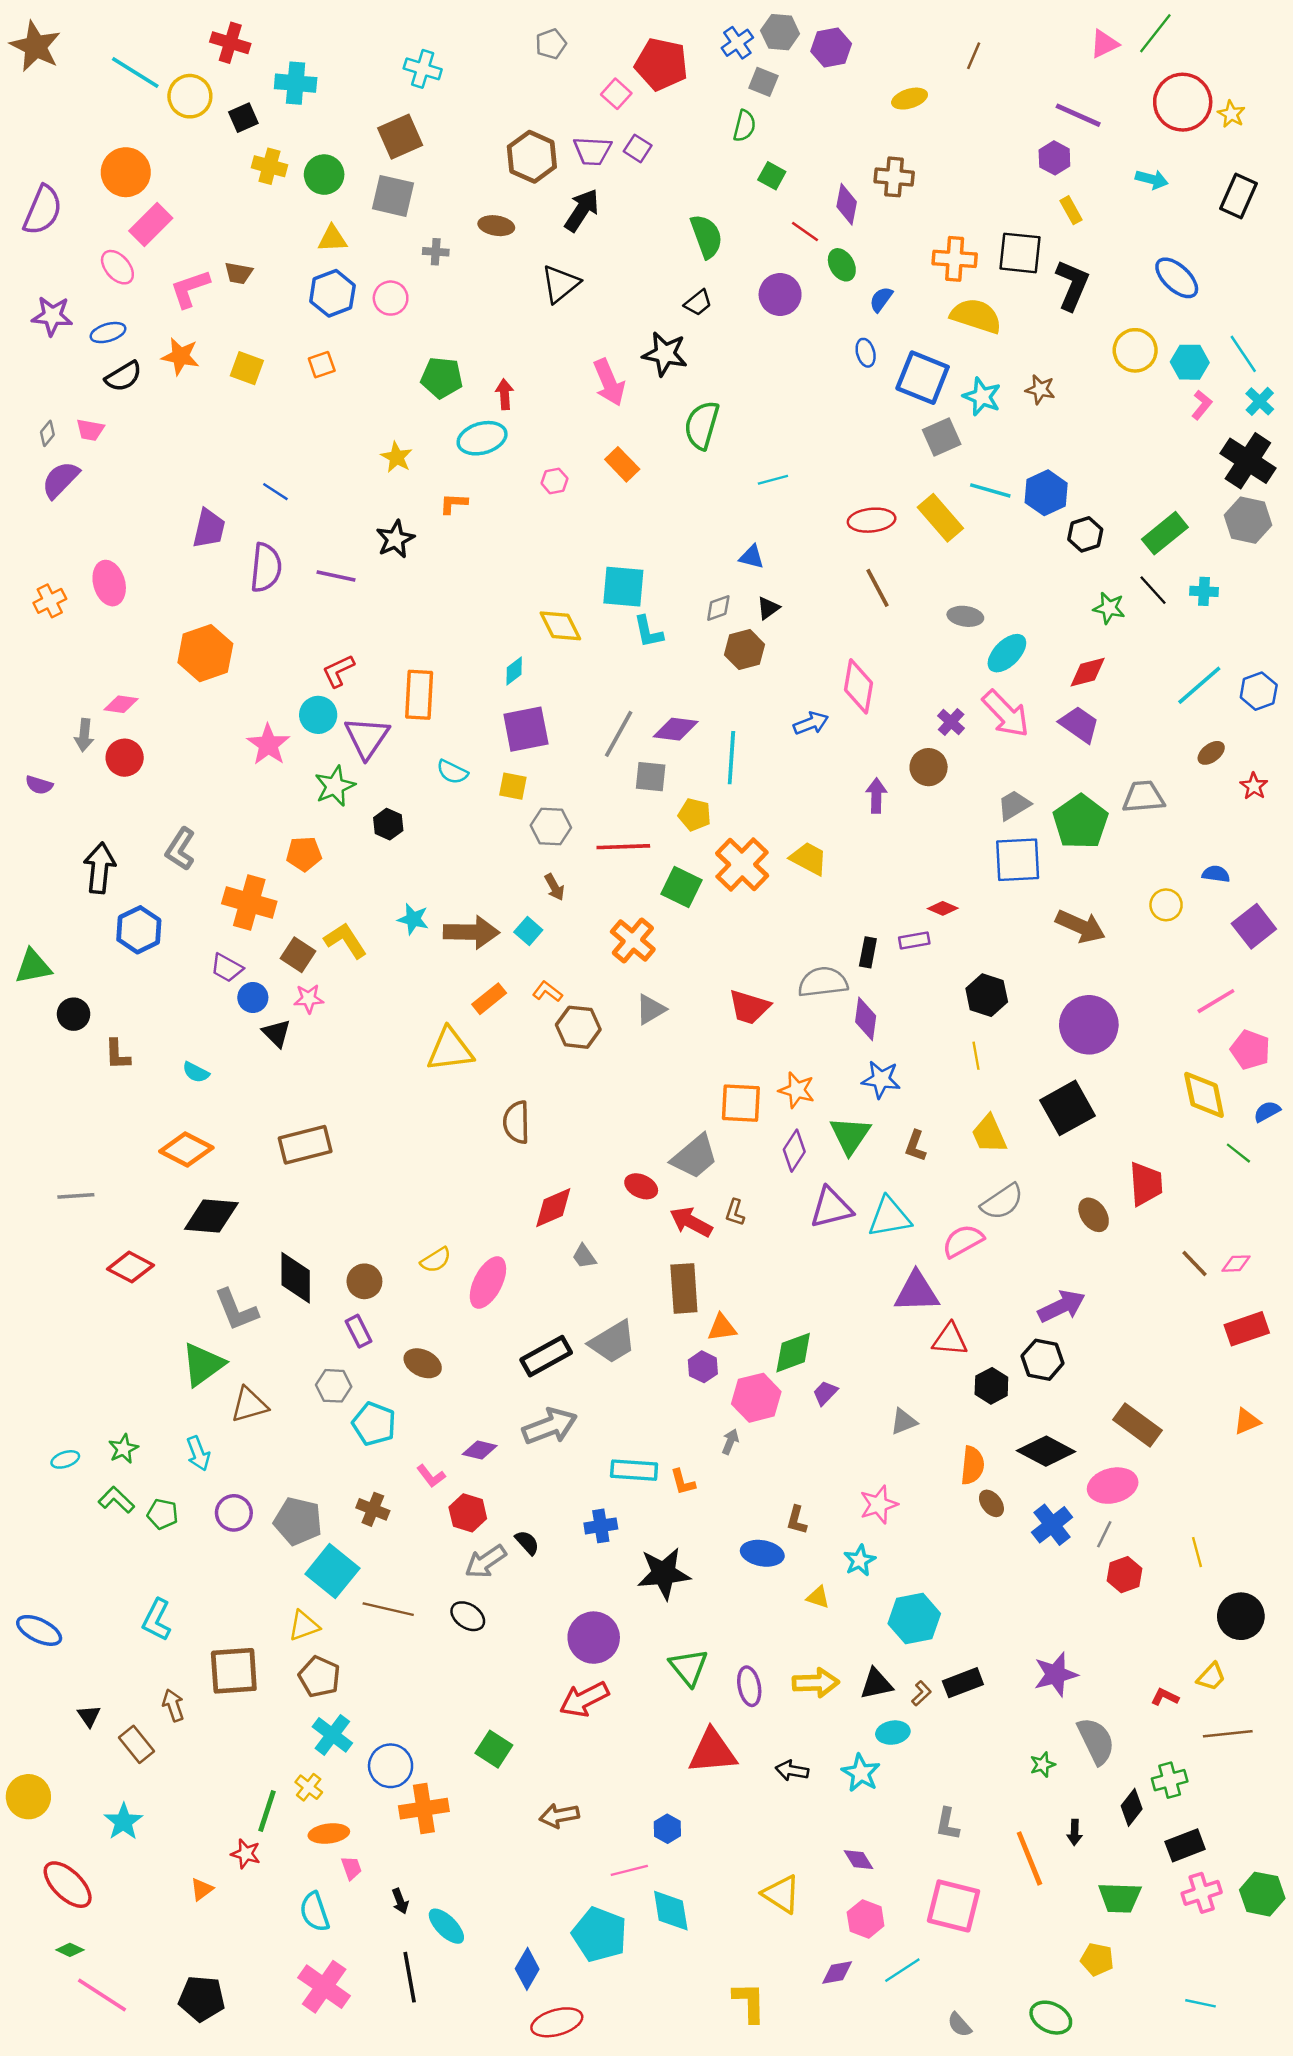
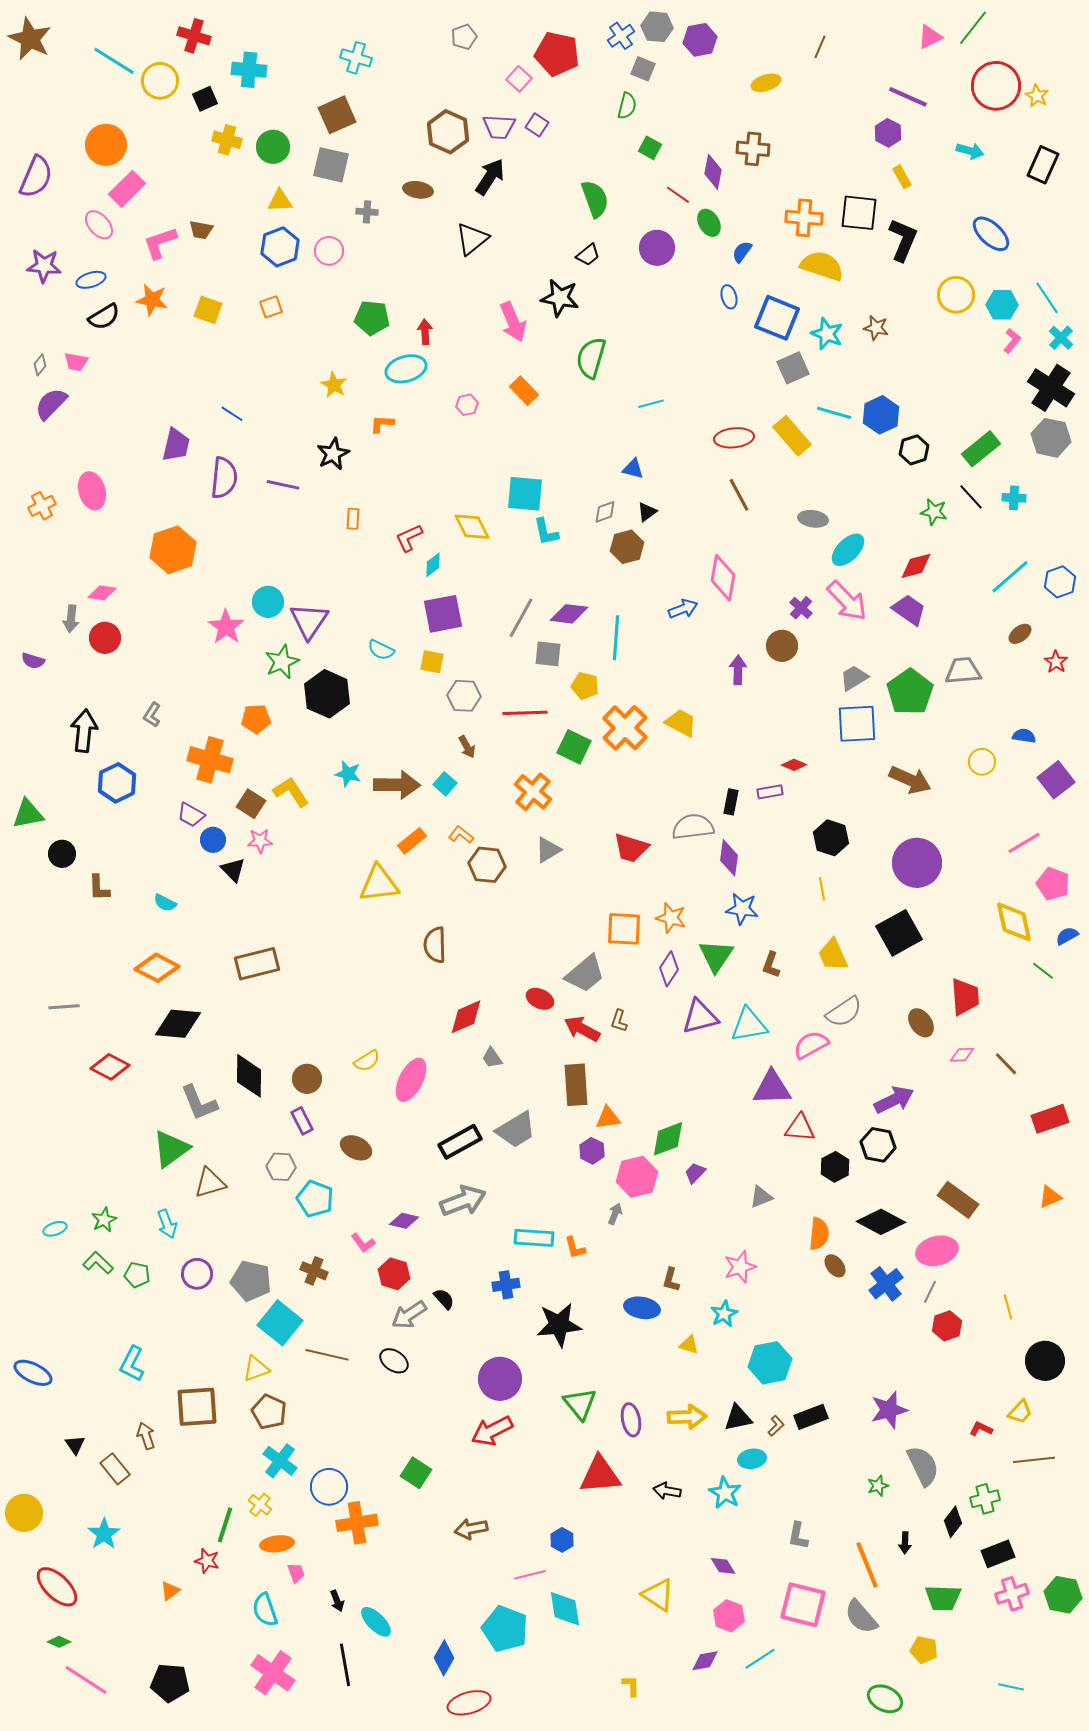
red L-shape: (338, 671) -> (409, 538), moved
orange rectangle: (419, 695) -> (353, 519), moved, size x0.5
black hexagon: (388, 824) -> (327, 694), size x1.8
gray L-shape: (180, 849) -> (152, 715), size x0.7
pink diamond: (1236, 1264) -> (962, 1055), moved
yellow L-shape: (749, 2002) -> (631, 1686), size x0.6
gray semicircle: (959, 2025) -> (861, 1617), moved, size x1.6

